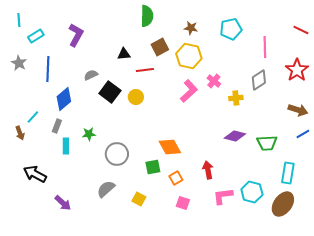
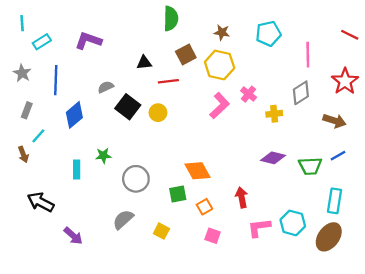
purple L-shape: (76, 35) -> (88, 41), turned -100
brown arrow: (298, 110) -> (335, 121), moved
gray rectangle: (57, 126) -> (27, 110), moved
blue line: (303, 134) -> (338, 156), moved

